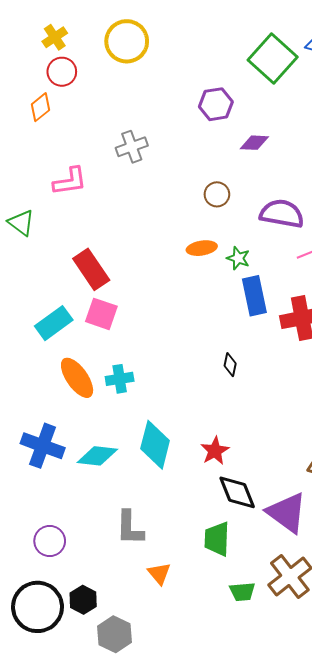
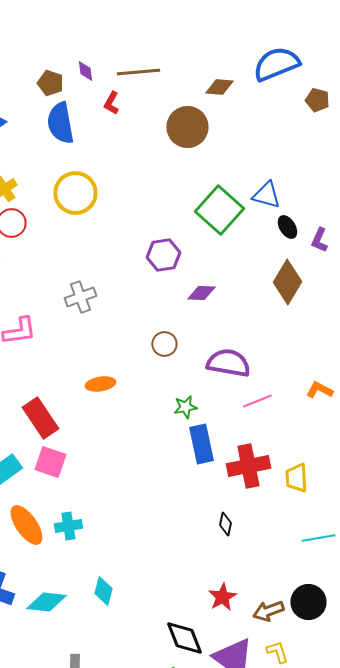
orange ellipse: (202, 248) -> (100, 384), moved
green star: (238, 258) -> (185, 407), turned -30
black diamond: (230, 365) -> (225, 524), moved
cyan diamond: (155, 445) -> (103, 591), size x0.6
red star: (215, 451) -> (222, 597), moved

